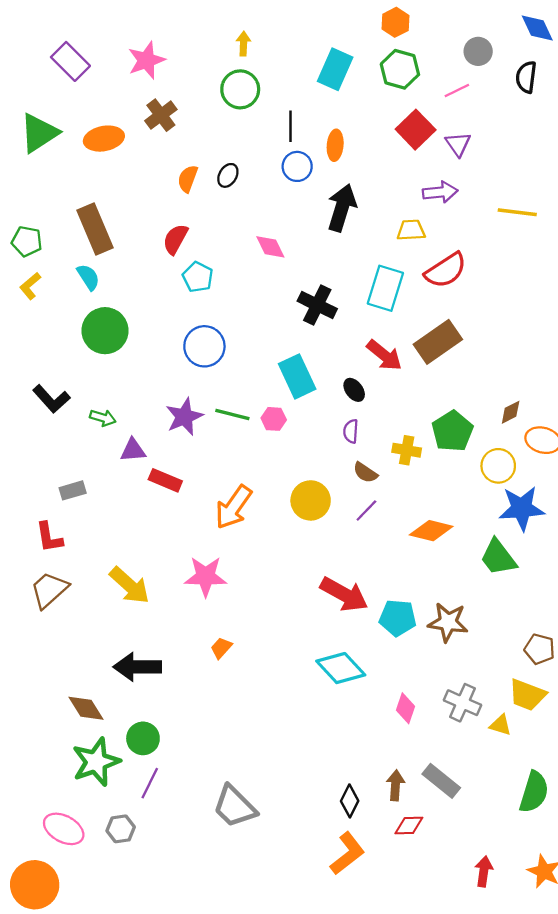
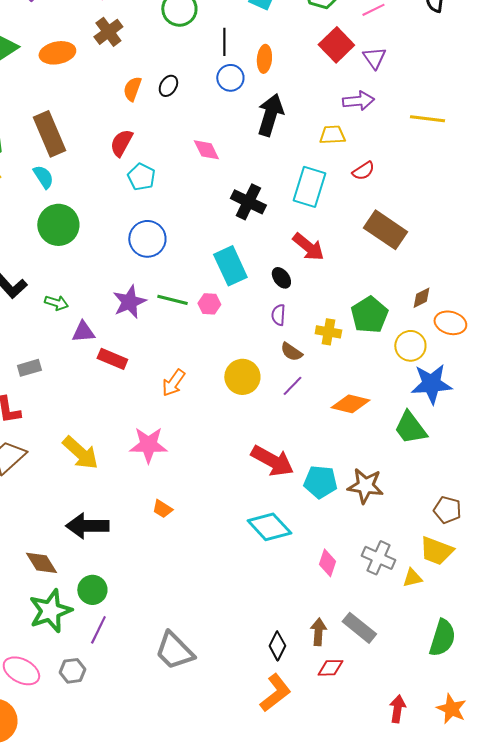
red semicircle: (446, 270) -> (363, 171), size x0.6
brown rectangle: (438, 342) -> (385, 230), moved, turned 69
orange arrow: (233, 507) -> (173, 383), size x0.7
orange trapezoid: (221, 648) -> (162, 509), turned -100
yellow triangle: (500, 725) -> (412, 578), turned -30

